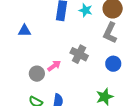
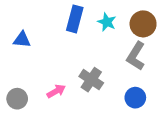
gray circle: (37, 74) -> (17, 99), moved

